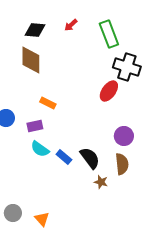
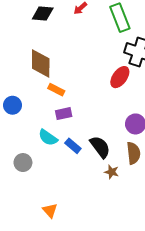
brown diamond: (31, 60) -> (41, 64), moved
purple rectangle: (35, 126) -> (64, 114), moved
gray circle: (13, 213) -> (23, 163), moved

